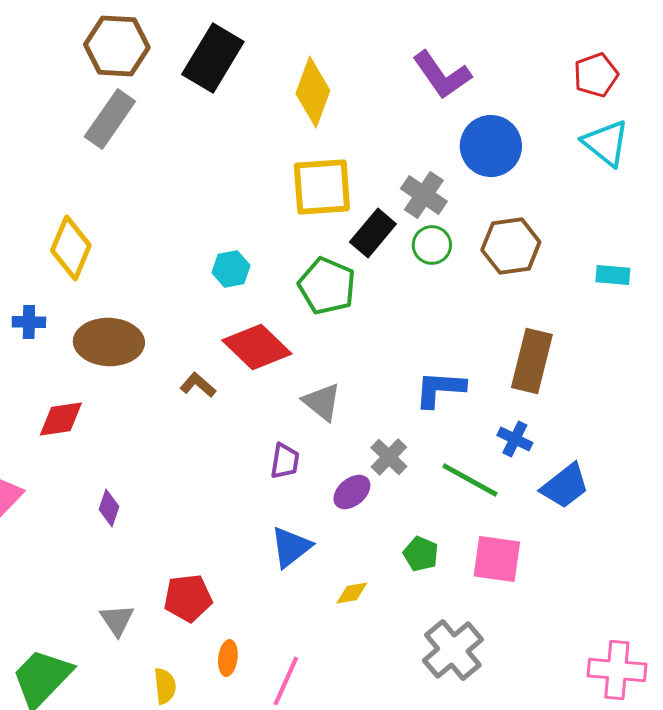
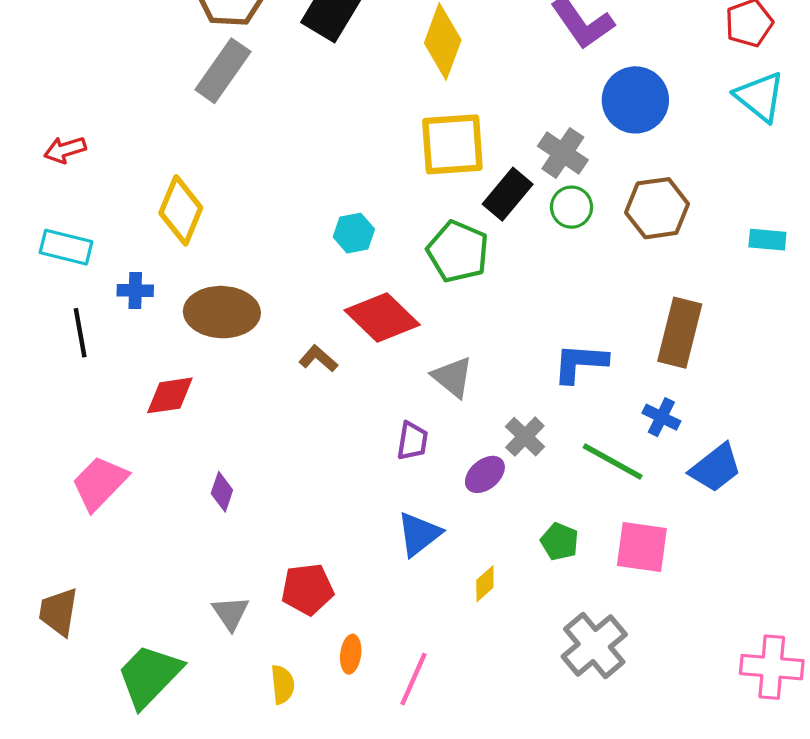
yellow diamond: (352, 593) -> (485, 584), turned -32

